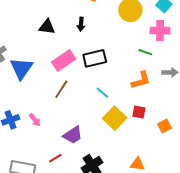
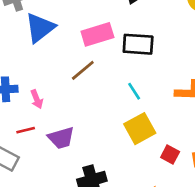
red square: (139, 112) -> (170, 155), moved
purple trapezoid: (73, 135) -> (61, 138), moved
red line: (55, 158) -> (26, 130), moved

